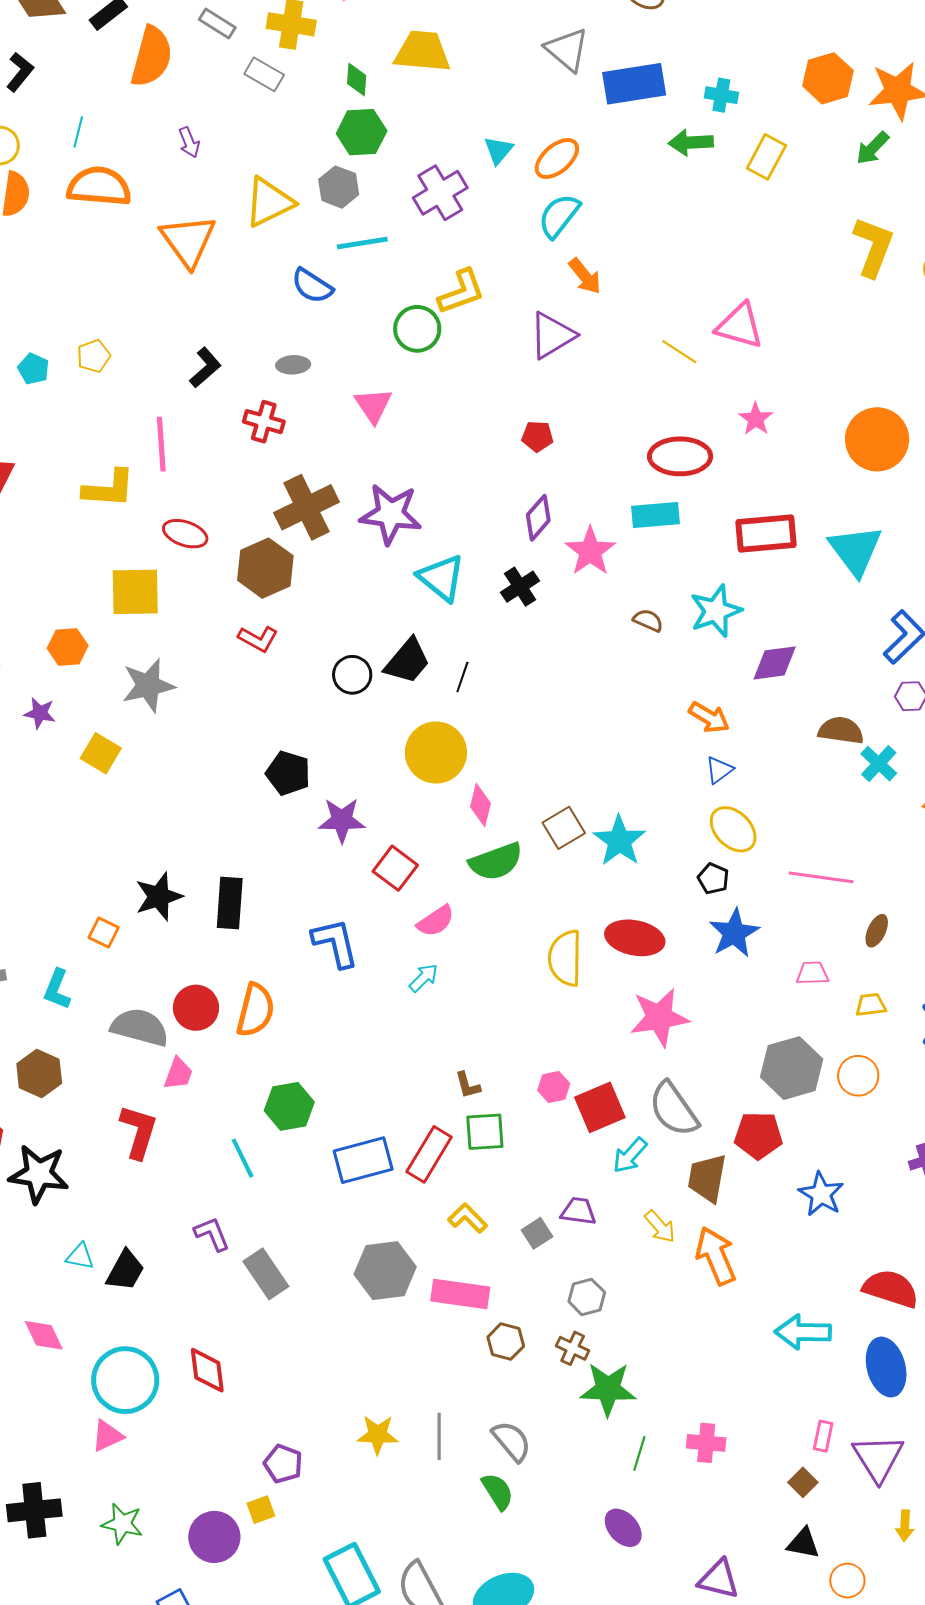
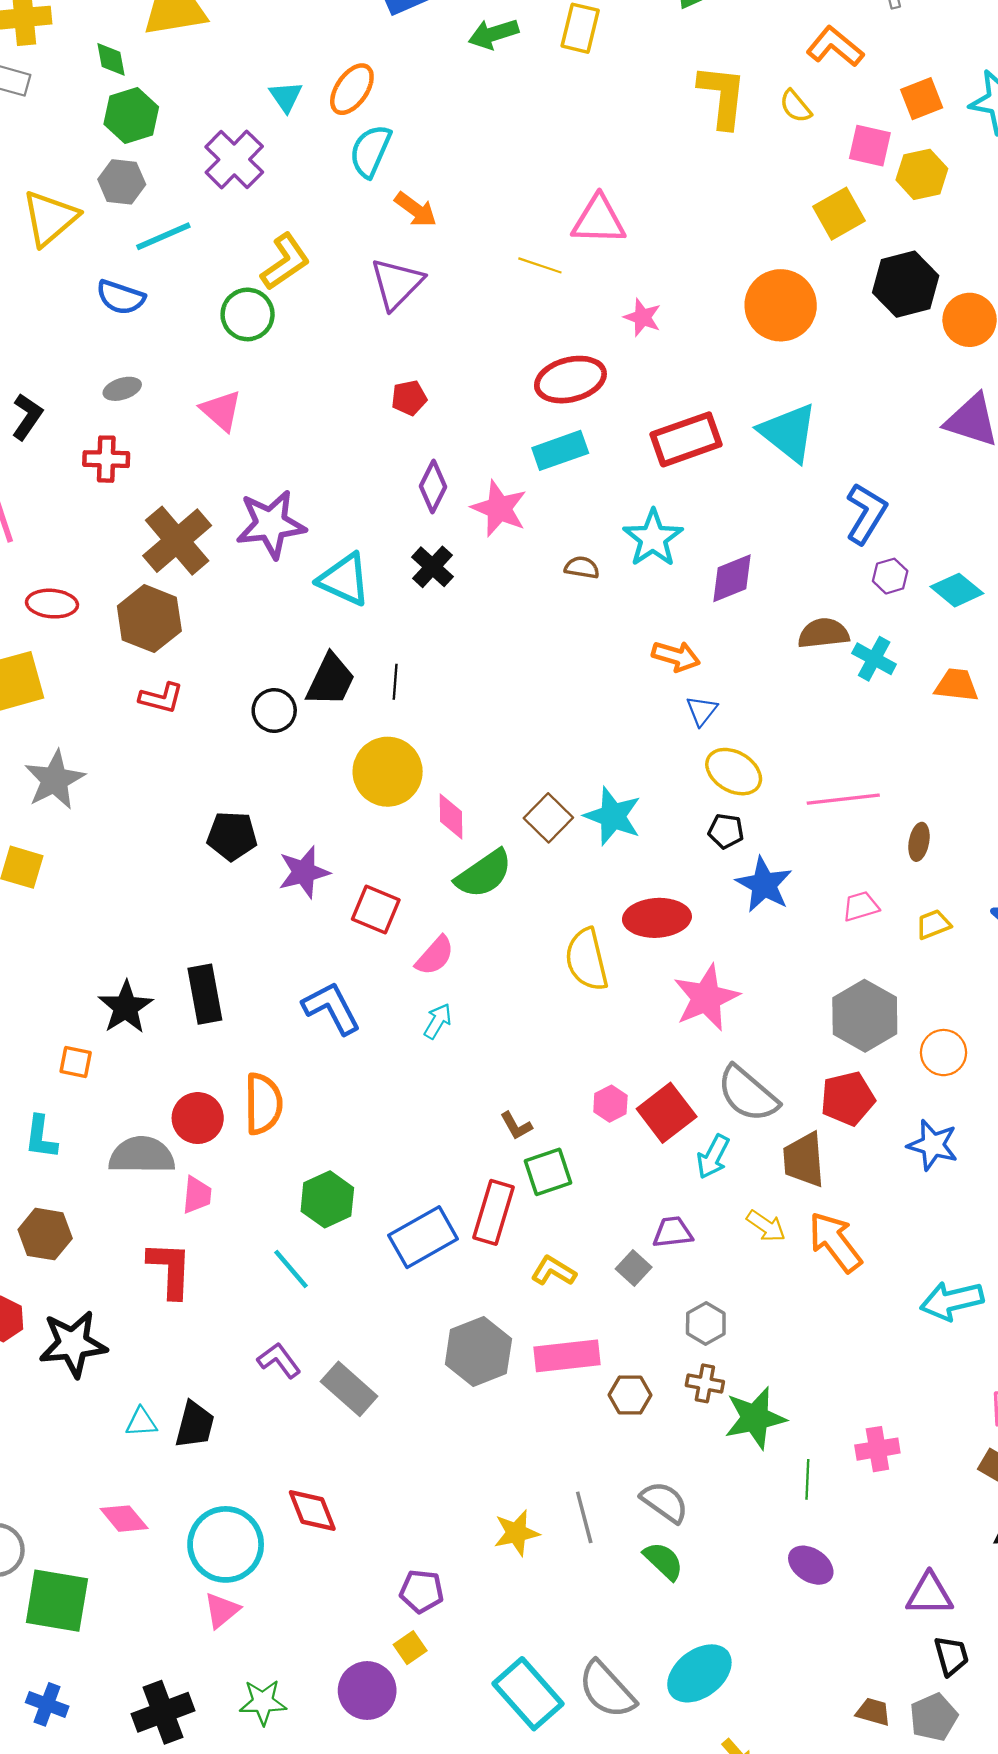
orange circle: (858, 1076) -> (943, 1053), moved

